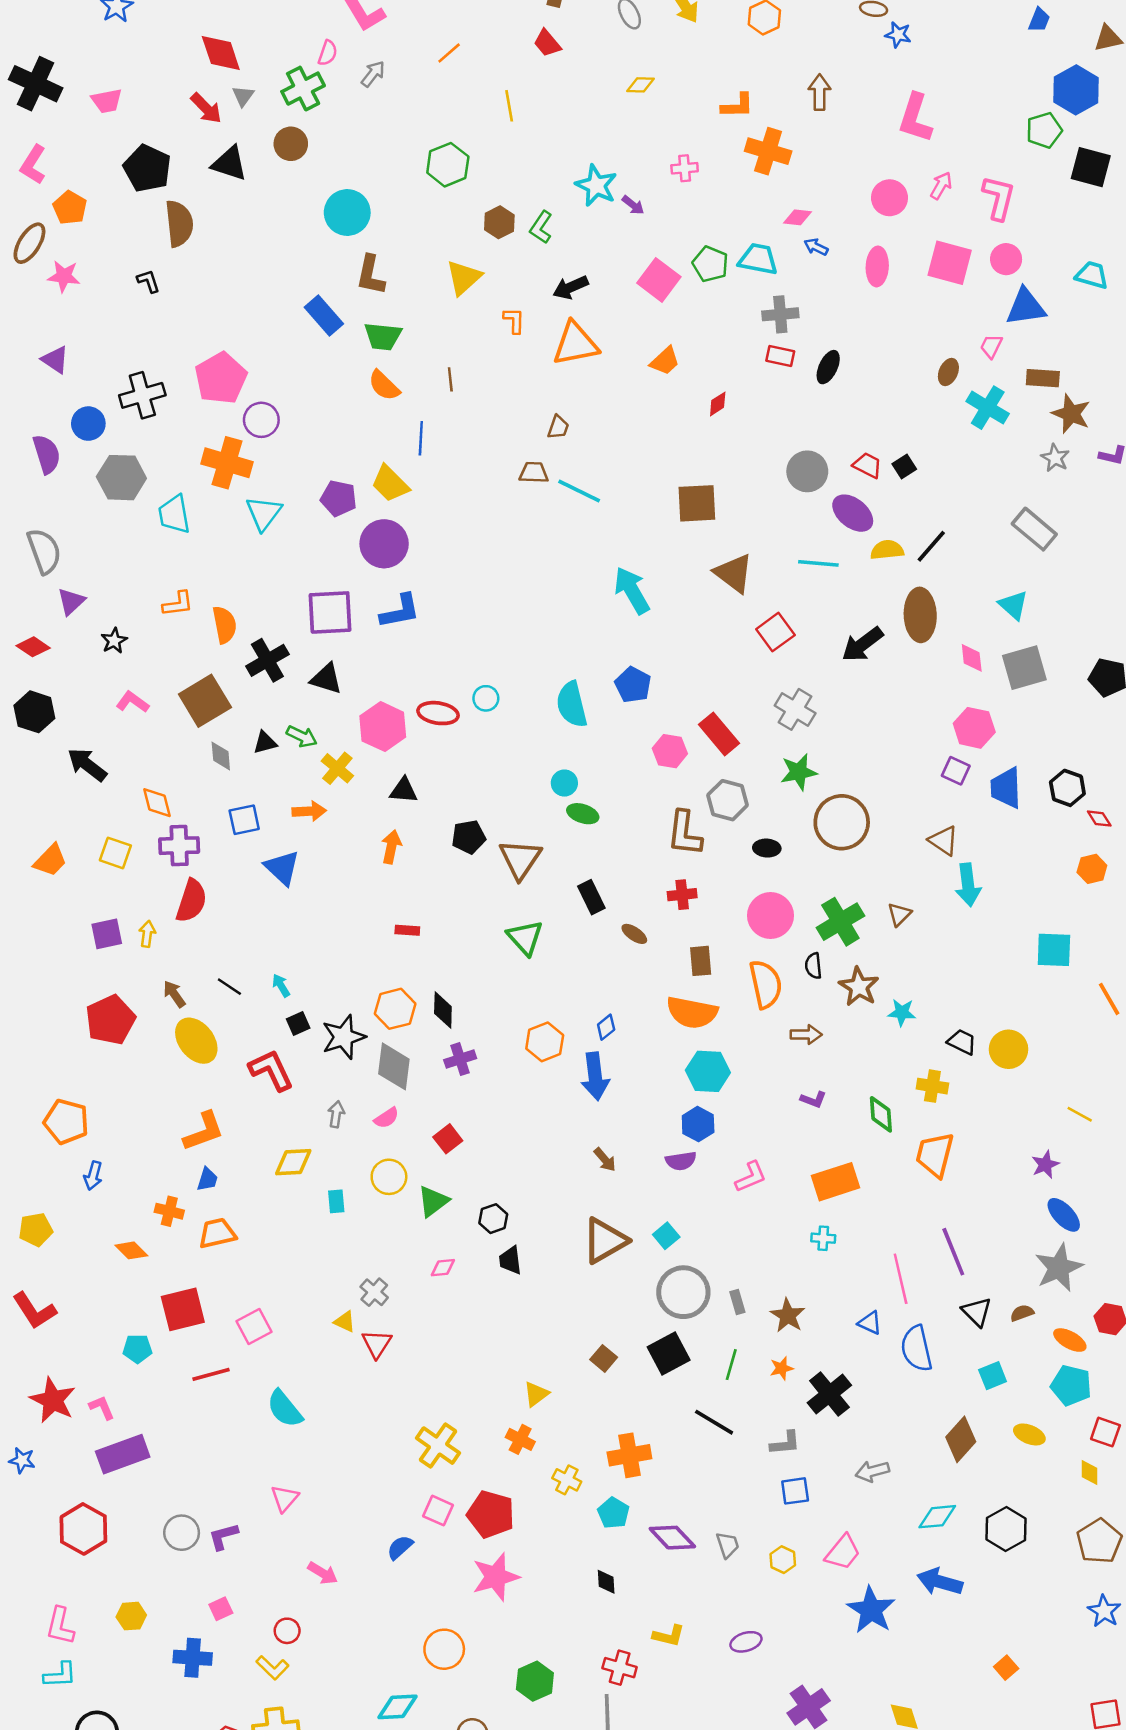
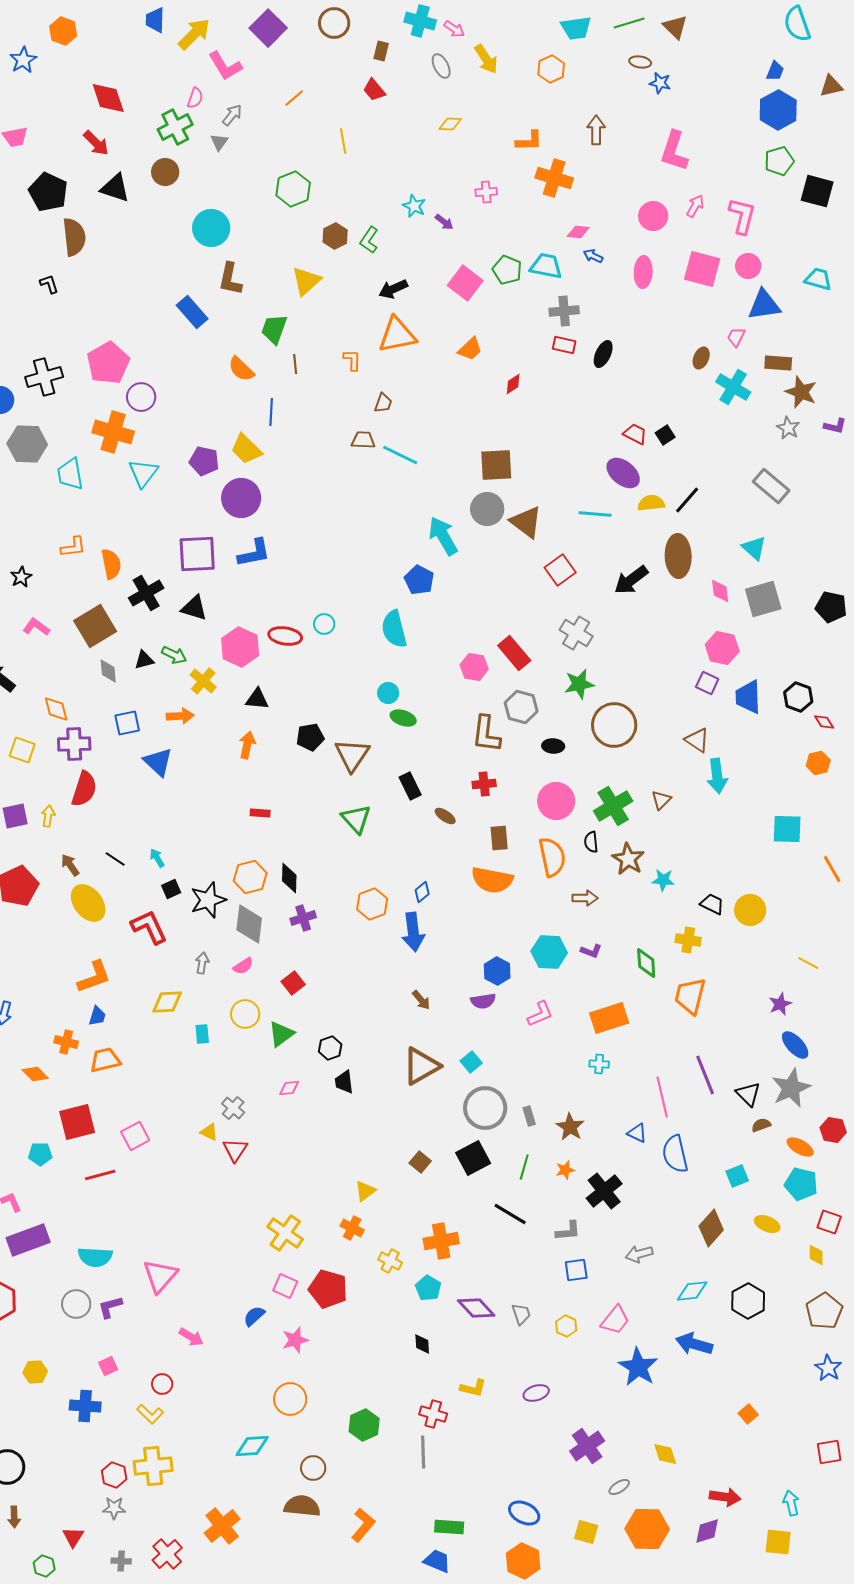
blue hexagon: (1076, 90) -> (778, 110), moved
gray triangle: (243, 96) -> (219, 142), moved
cyan star: (596, 186) -> (414, 206), size x0.7
orange L-shape: (514, 320) -> (352, 360), moved
green trapezoid: (383, 336) -> (274, 329), moved, turned 104
gray circle: (807, 471) -> (487, 509), moved
blue pentagon: (633, 685) -> (419, 580), moved
cyan hexagon: (708, 1071) -> (549, 952), moved
black triangle: (977, 1312) -> (748, 1094), moved
cyan semicircle: (285, 1409) -> (95, 1257), moved, turned -48
pink triangle: (285, 1498) -> (160, 1276), size x1.5
pink star: (496, 1577) -> (295, 1340), moved, size x0.7

